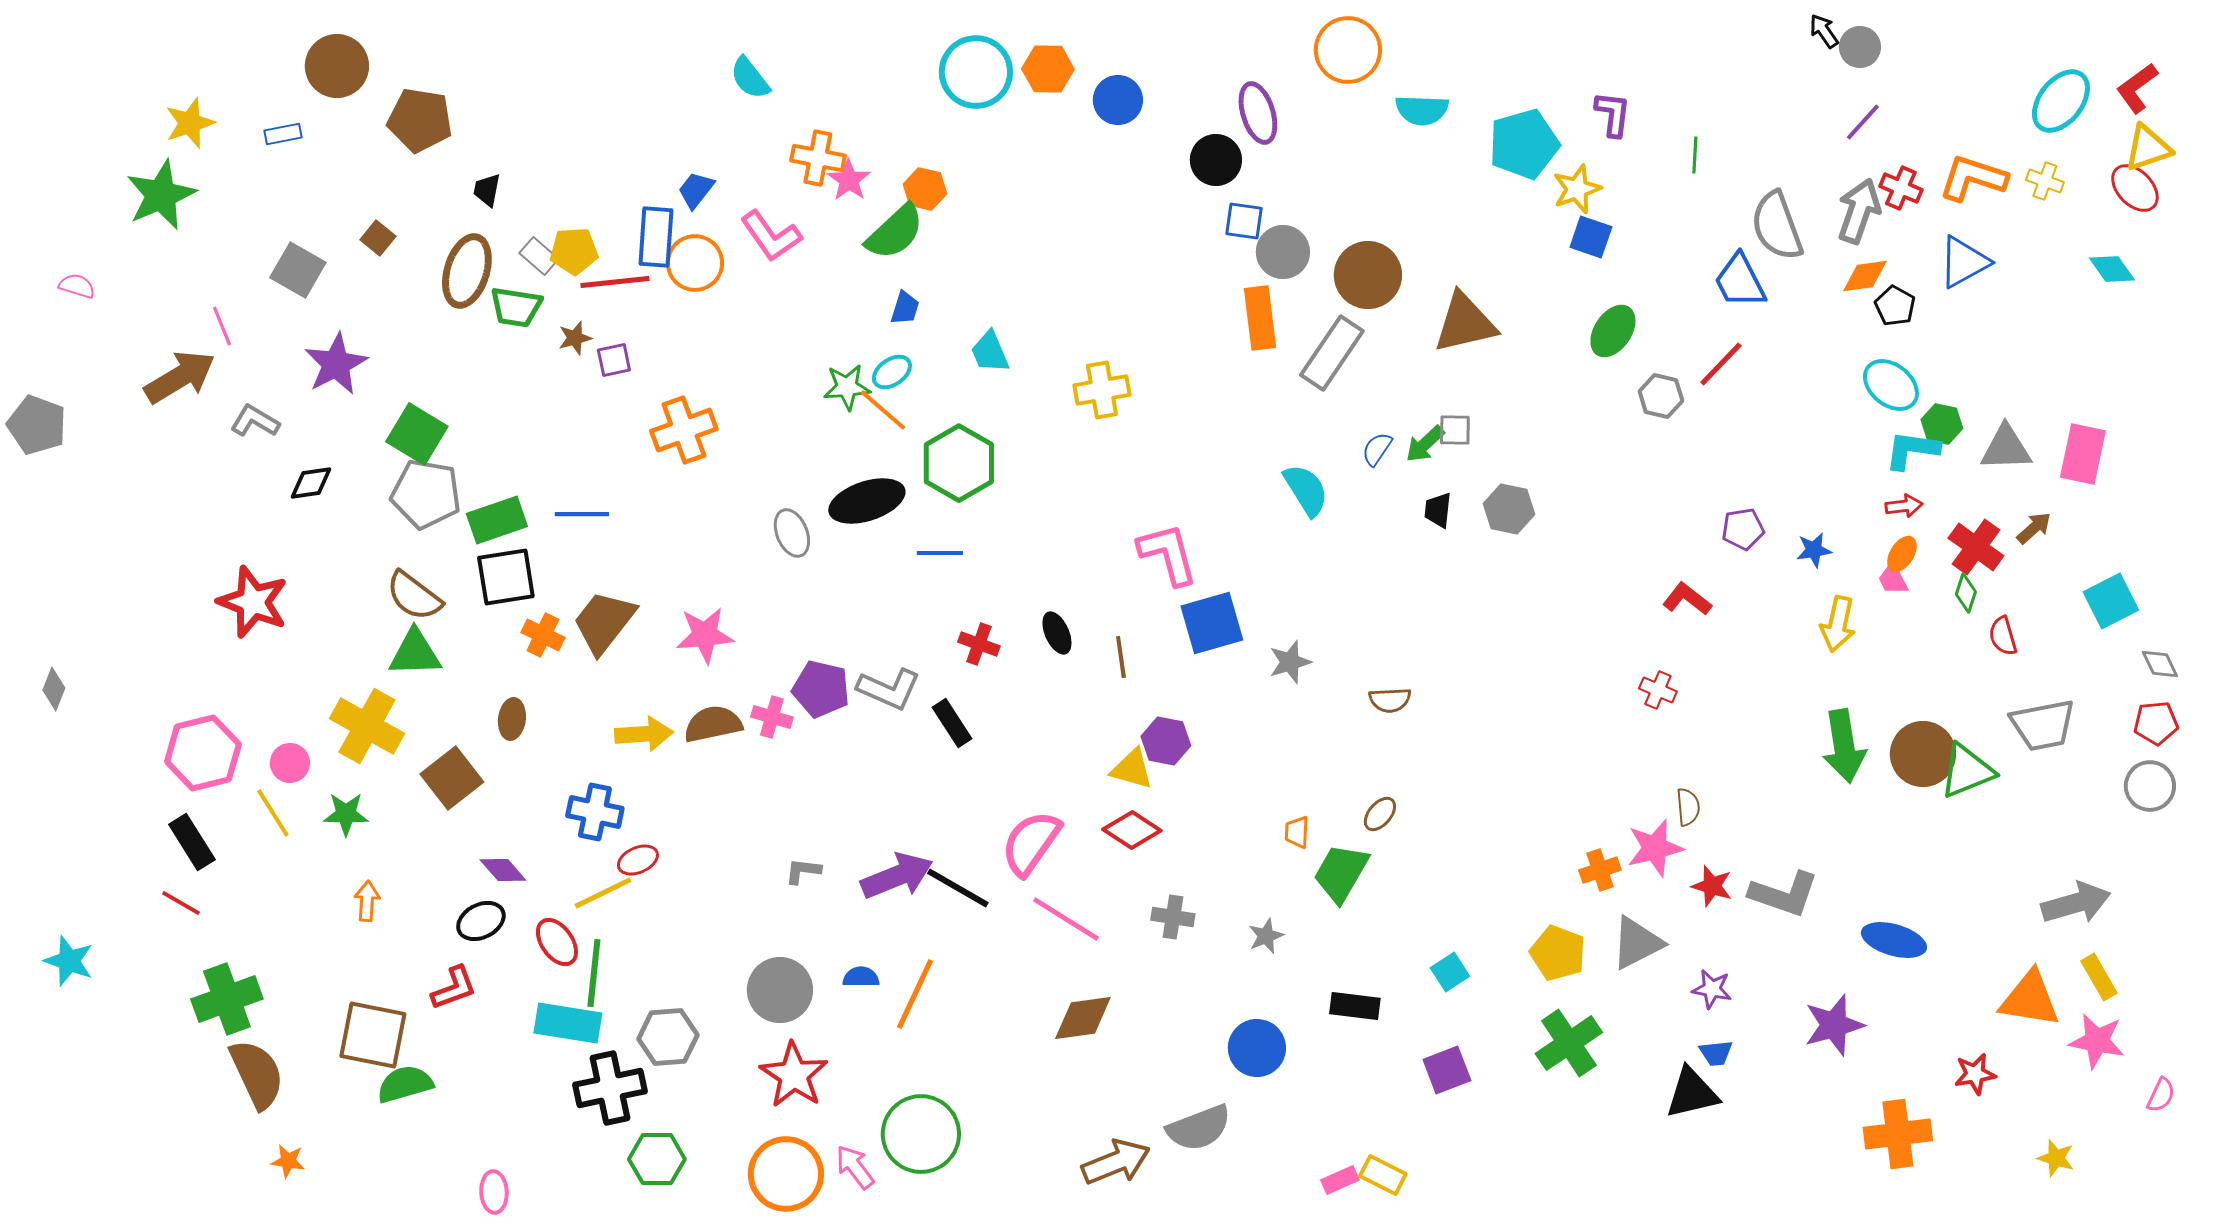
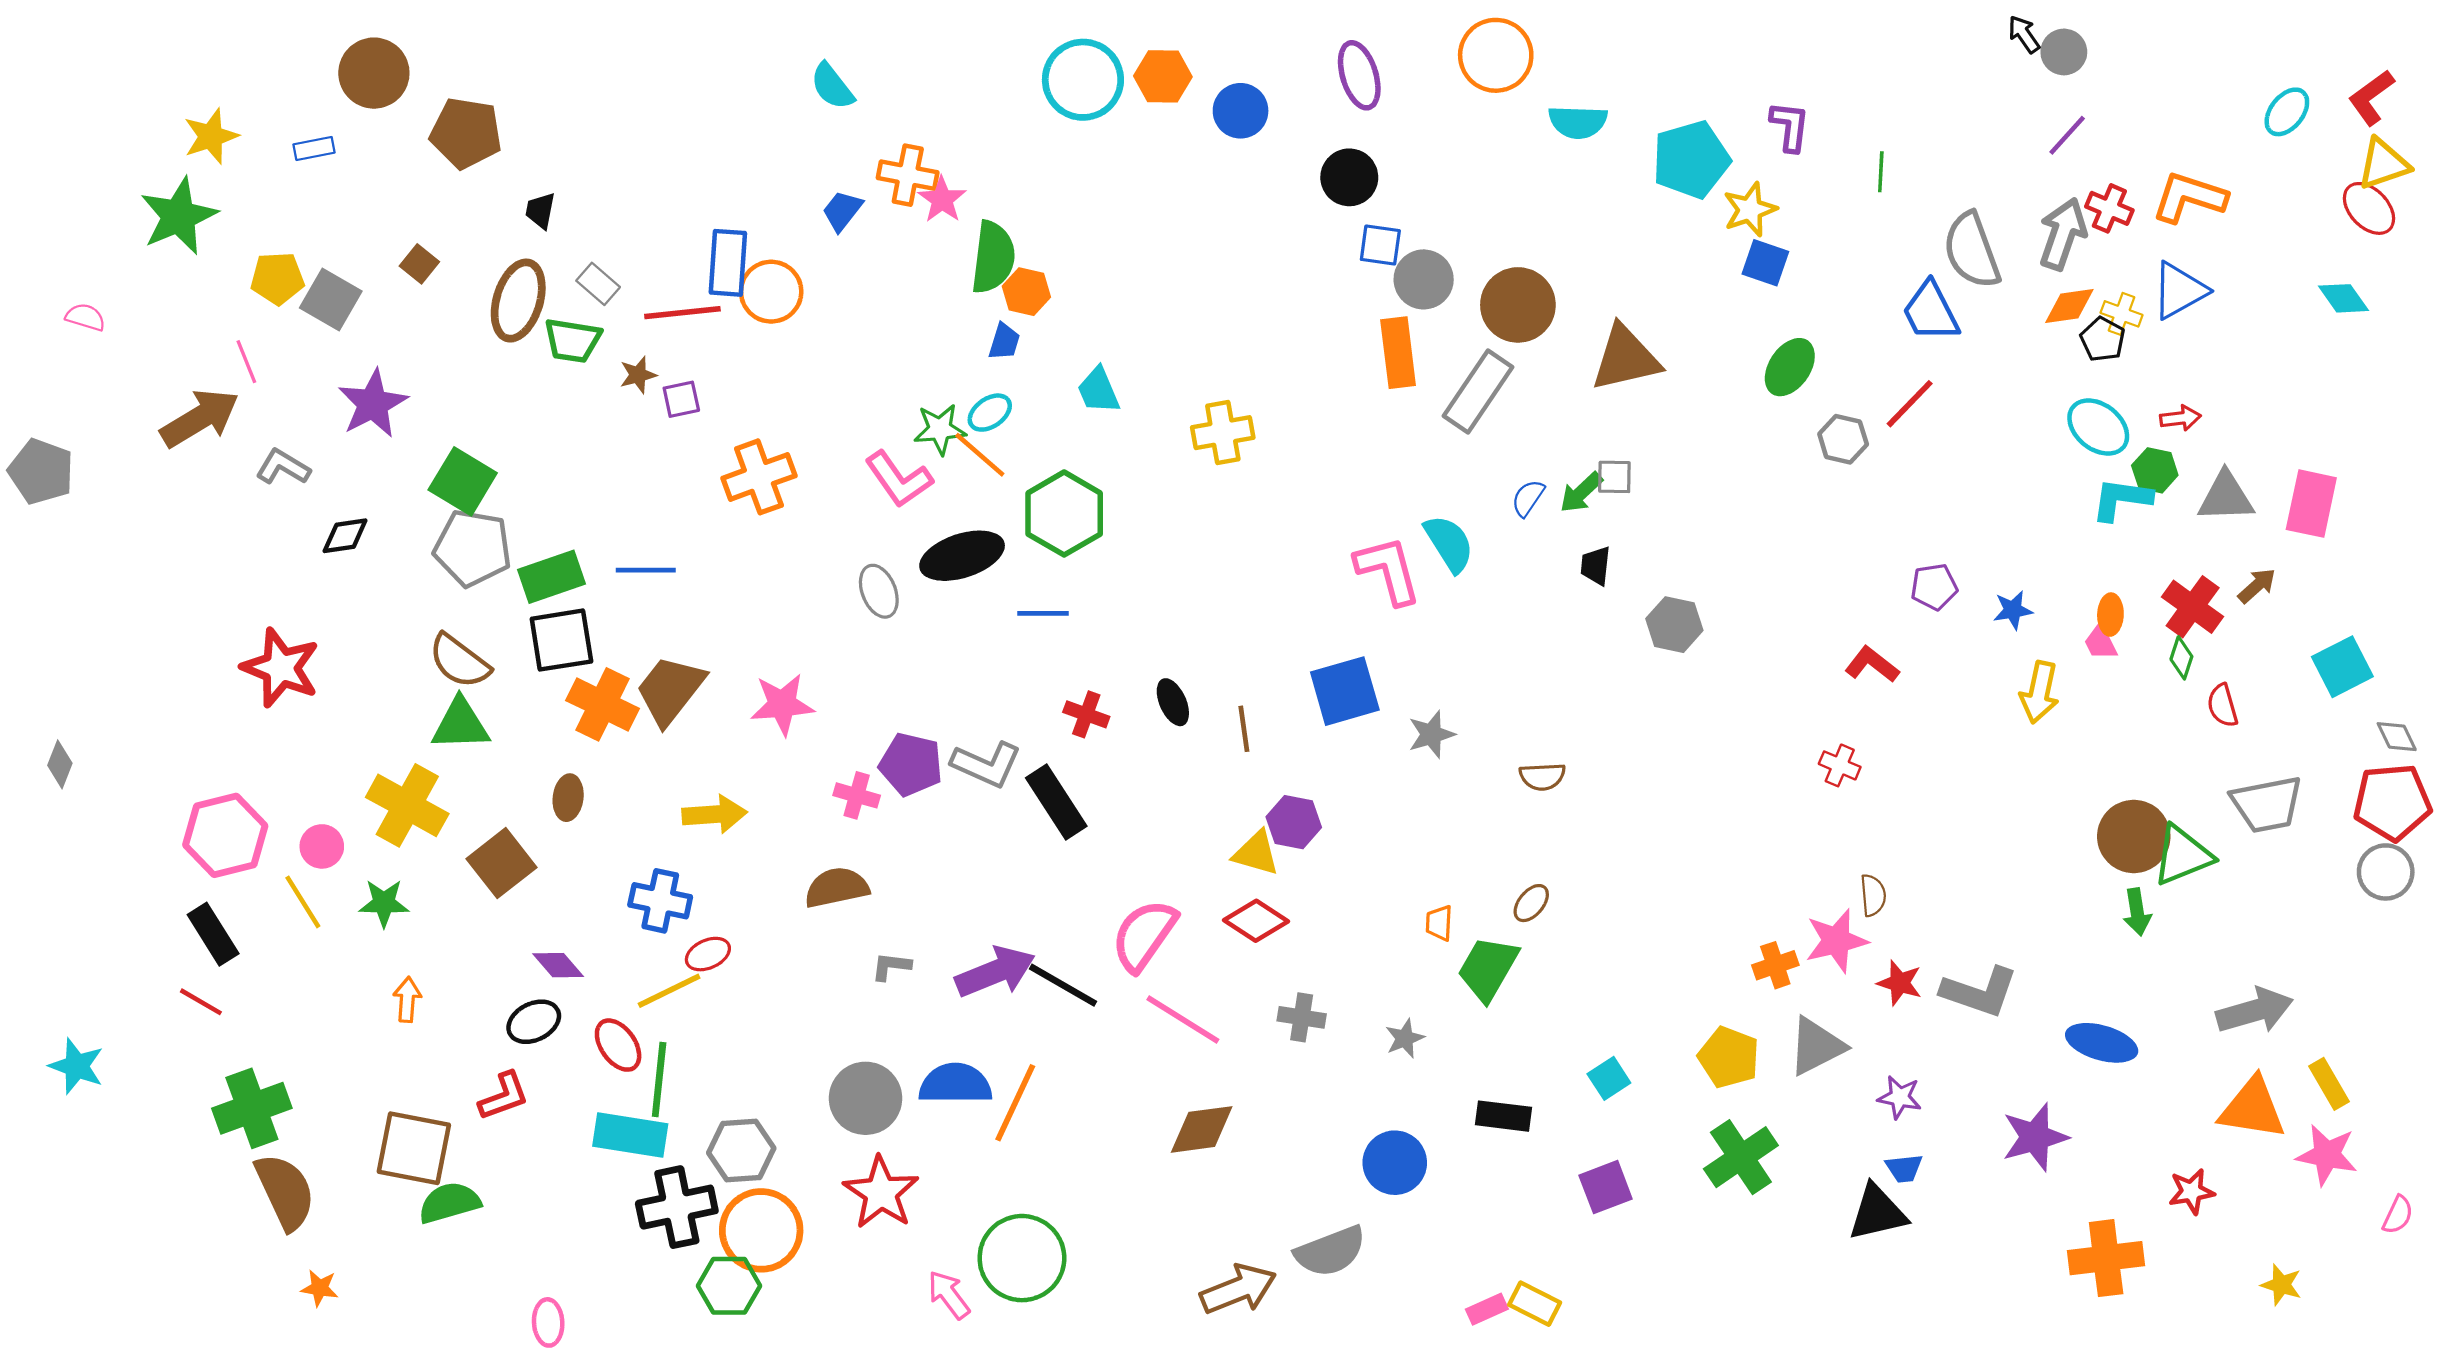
cyan ellipse: (2061, 101) -> (2287, 112), size x0.7
purple ellipse: (1258, 113) -> (1359, 75), moved
yellow cross: (2045, 181) -> (2122, 314), moved
orange hexagon: (925, 189) -> (1026, 292), moved
blue trapezoid: (696, 190) -> (842, 211), moved
green semicircle: (895, 232) -> (993, 257), turned -40
pink L-shape: (771, 236) -> (899, 479), moved
yellow pentagon: (574, 251) -> (277, 278), moved
red arrow: (1904, 506) -> (2180, 418), moved
gray hexagon: (1509, 509) -> (1674, 625), moved
pink L-shape: (1168, 554) -> (1388, 570), moved
orange ellipse: (1902, 554) -> (2110, 615), turned -30
orange cross: (543, 635) -> (603, 704), size x1.5
black rectangle: (952, 723) -> (1056, 802), size x1.4
red pentagon: (2156, 723) -> (2392, 802), size x1.6
brown semicircle: (713, 724) -> (837, 887), moved
green arrow: (1844, 746) -> (2137, 912), moved, size x0.6
gray arrow: (2076, 903) -> (2255, 1011), moved
blue semicircle: (861, 977) -> (955, 1084), size x1.8
orange circle: (786, 1174) -> (761, 1230), moved

